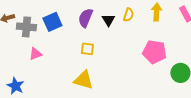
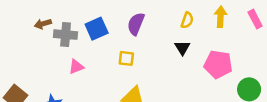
black triangle: (108, 20) -> (182, 48), moved
yellow square: (87, 49) -> (126, 58), moved

